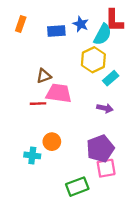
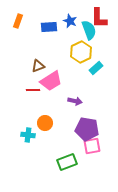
cyan semicircle: (103, 34) -> (89, 30), turned -48
pink trapezoid: (59, 93) -> (51, 81), turned 140
purple arrow: (105, 108) -> (75, 101), moved
purple pentagon: (100, 149) -> (87, 129), turned 30

